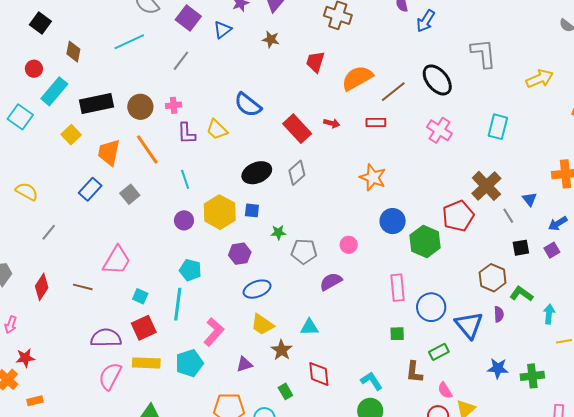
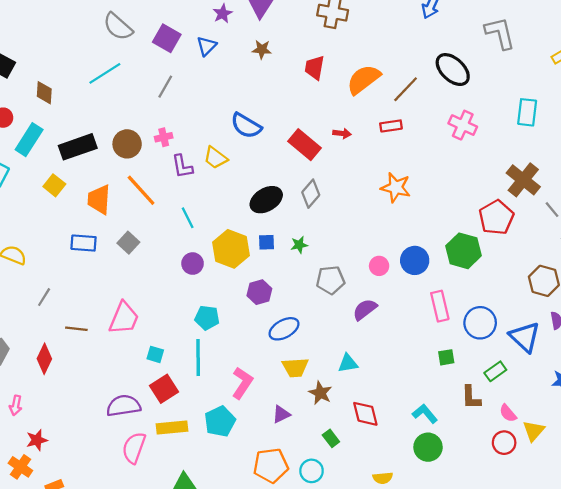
blue rectangle: (90, 189) -> (84, 243), turned 60
blue circle: (393, 221) -> (415, 260), moved
green star: (278, 232) -> (299, 245), moved
brown line: (83, 287) -> (76, 329), moved
yellow trapezoid: (262, 325) -> (295, 367), turned -30

